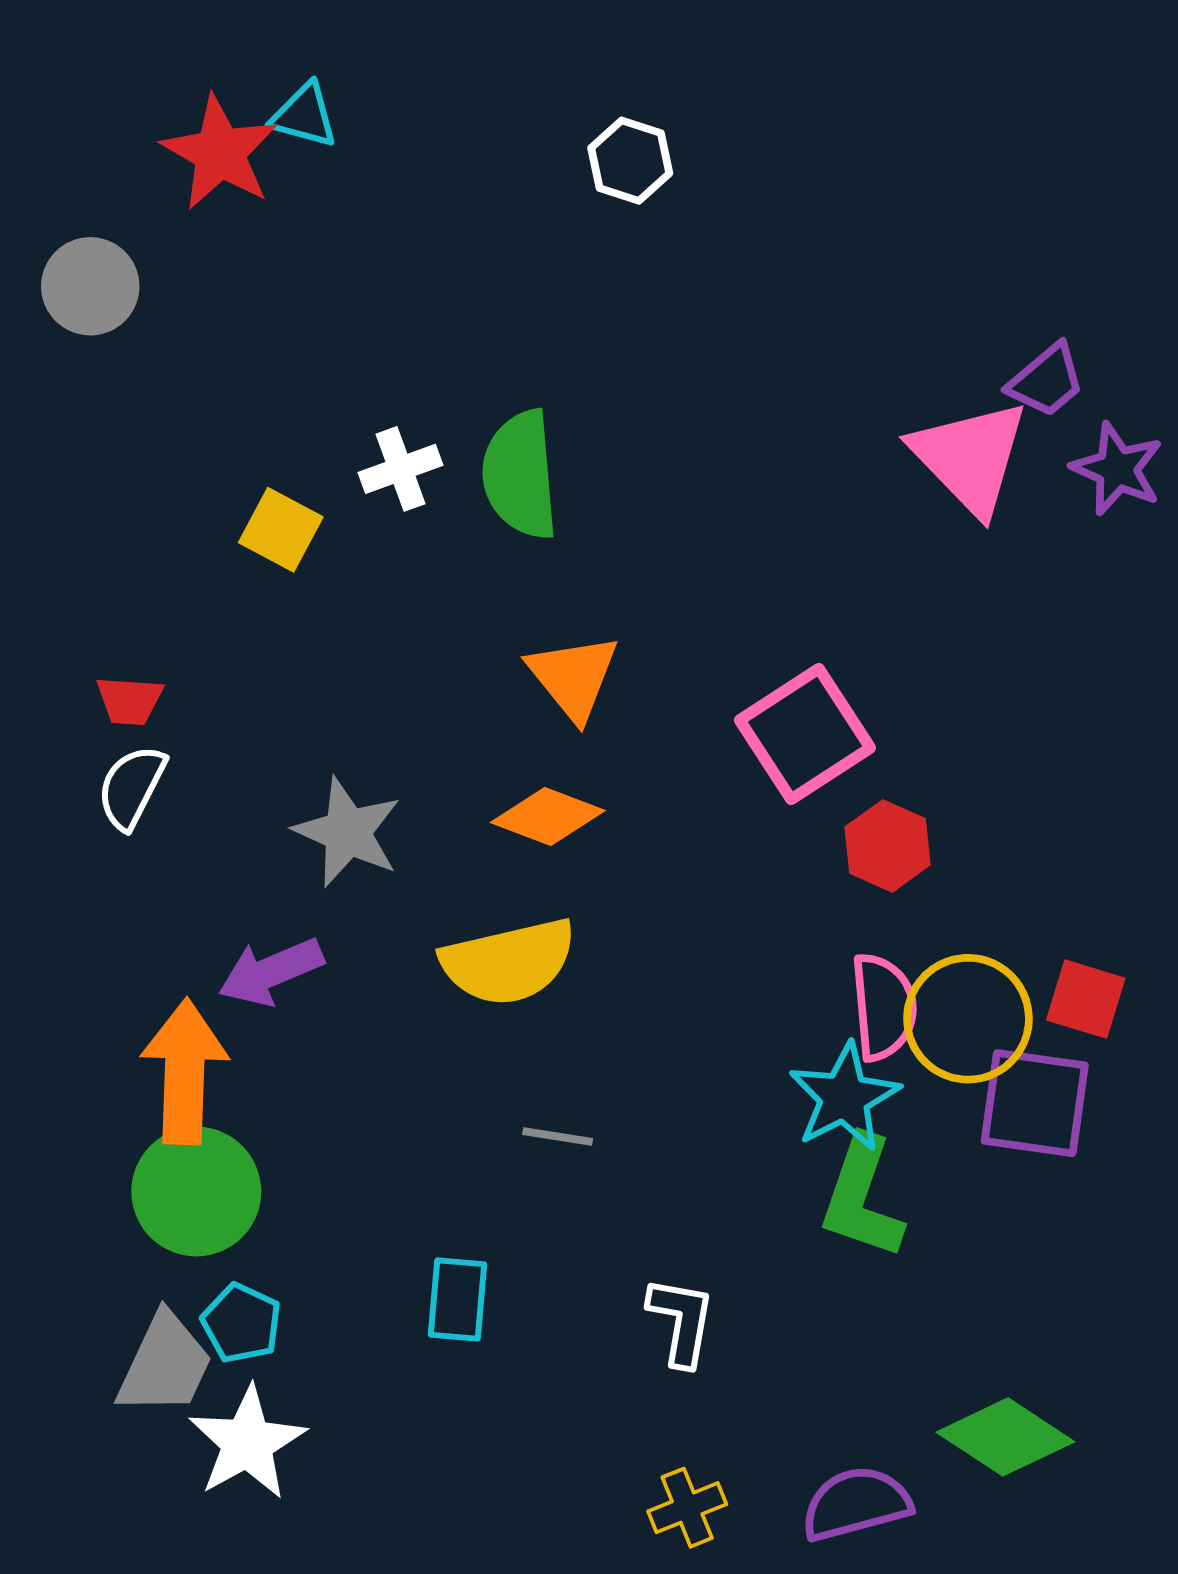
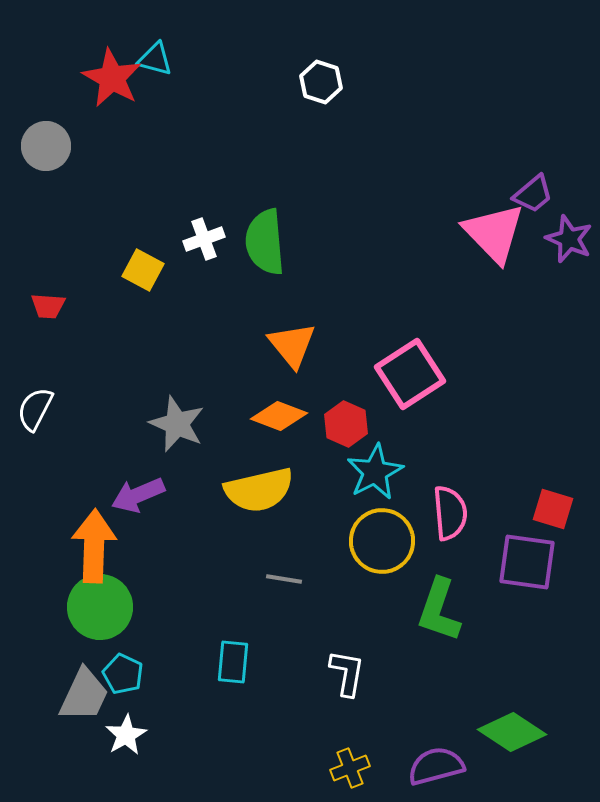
red trapezoid: (130, 701) -> (48, 306), moved
white semicircle: (131, 787) -> (35, 409), moved
red hexagon: (887, 846) -> (346, 424), moved
yellow circle: (968, 1019) -> (382, 541), moved
cyan star: (844, 1097) -> (375, 472), moved
white star: (247, 1443) -> (126, 735), size x0.7

